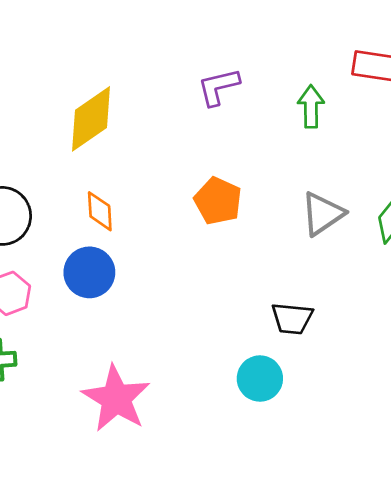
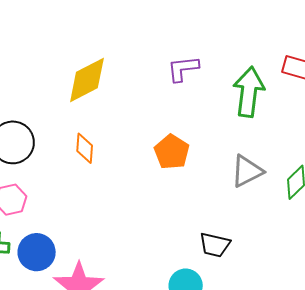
green arrow: (311, 107) -> (249, 92), size x1.6
blue circle: (89, 272) -> (37, 252), moved

